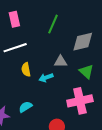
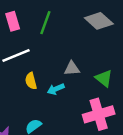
green line: (53, 24) -> (45, 23), moved
gray diamond: (83, 42) -> (99, 21), moved, turned 60

